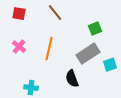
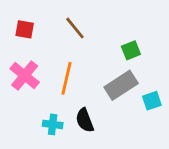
pink cross: (19, 47) -> (25, 75), size x1.5
black semicircle: (72, 79) -> (85, 120), moved
cyan cross: (31, 88) -> (53, 124), moved

